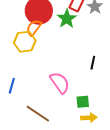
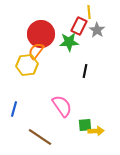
green star: (67, 19) -> (69, 42), turned 30
black line: (93, 63) -> (85, 71), moved
yellow arrow: (89, 118) -> (96, 131), moved

